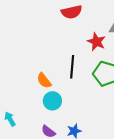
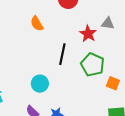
orange semicircle: (44, 81) -> (37, 24), moved

